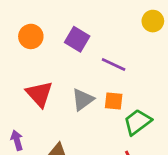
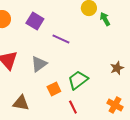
orange square: (114, 101) -> (54, 89), moved, turned -32

